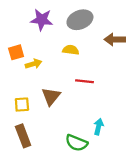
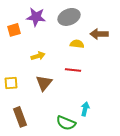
yellow semicircle: (71, 50) -> (77, 44), moved
orange square: (16, 52) -> (14, 30), moved
yellow arrow: (33, 64) -> (38, 56), moved
yellow square: (22, 105) -> (11, 83), moved

